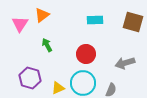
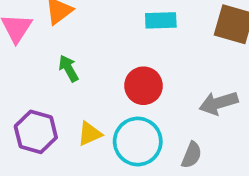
yellow triangle: (58, 88) -> (90, 134), moved

